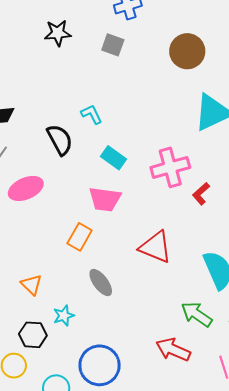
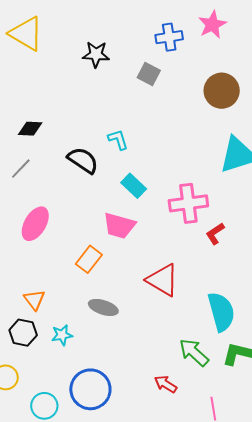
black semicircle: (60, 140) -> (83, 160), turned -36
pink ellipse: (26, 188) -> (35, 224), moved, turned -44
gray ellipse: (101, 283) -> (103, 307), turned -44
black hexagon: (33, 335) -> (23, 333), moved
red arrow: (173, 350) -> (166, 384), size x0.7

